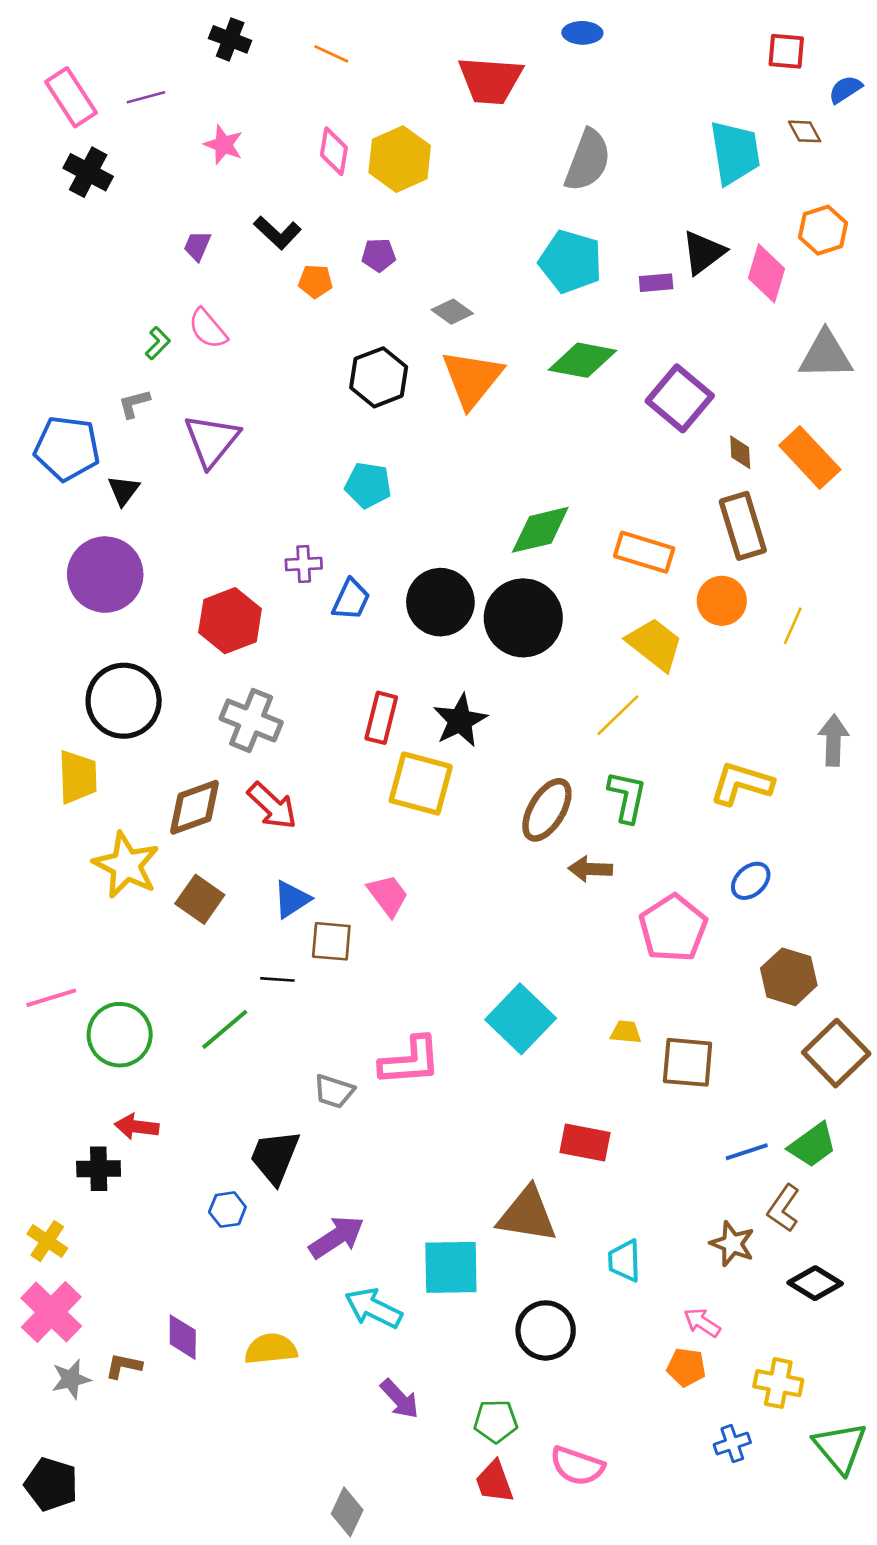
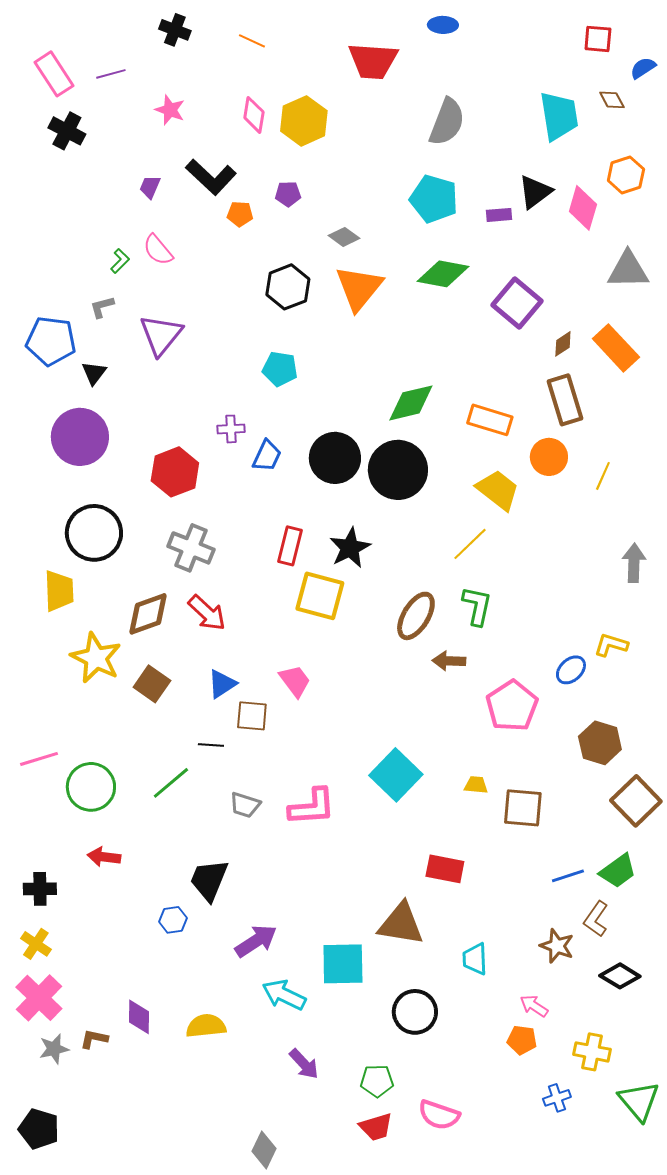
black L-shape: (277, 233) -> (211, 177), size x1.4
brown diamond: (740, 452) -> (563, 344), turned 60
yellow L-shape: (741, 784) -> (611, 645), moved, size x0.7
gray trapezoid: (334, 1091) -> (245, 805), moved
black cross: (99, 1169) -> (40, 889), moved
red trapezoid: (494, 1482) -> (376, 1127), turned -87

